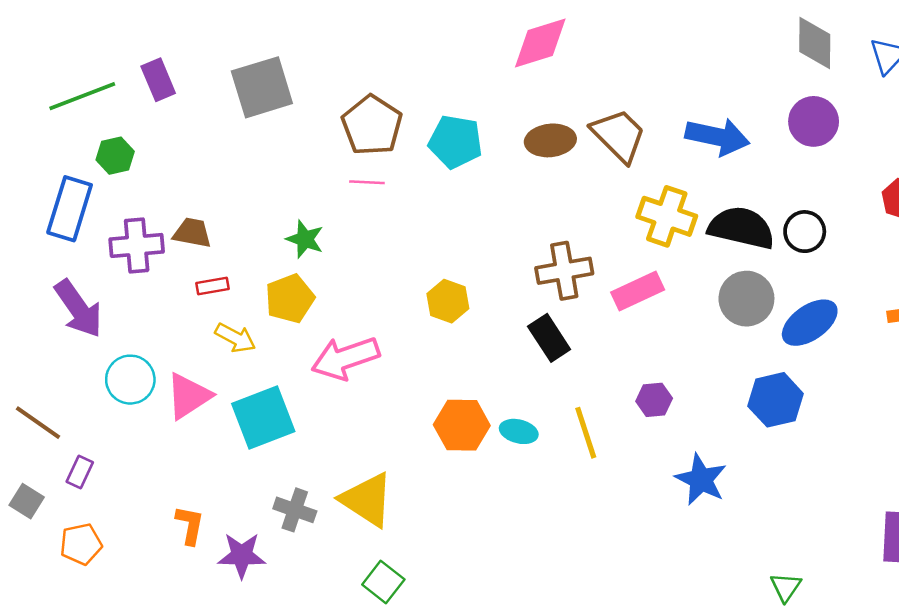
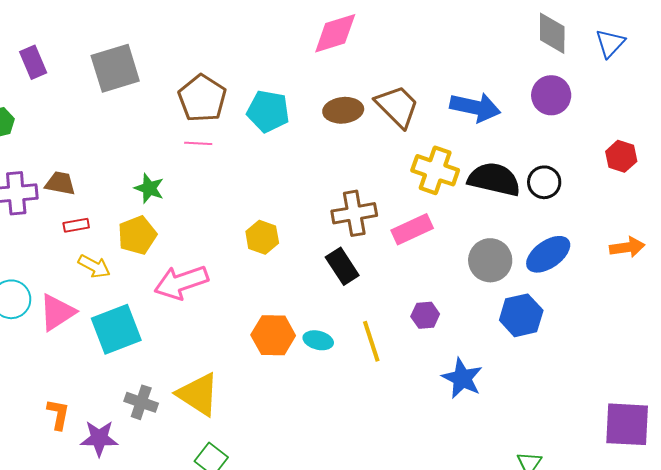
gray circle: (746, 299) -> (490, 260), moved

